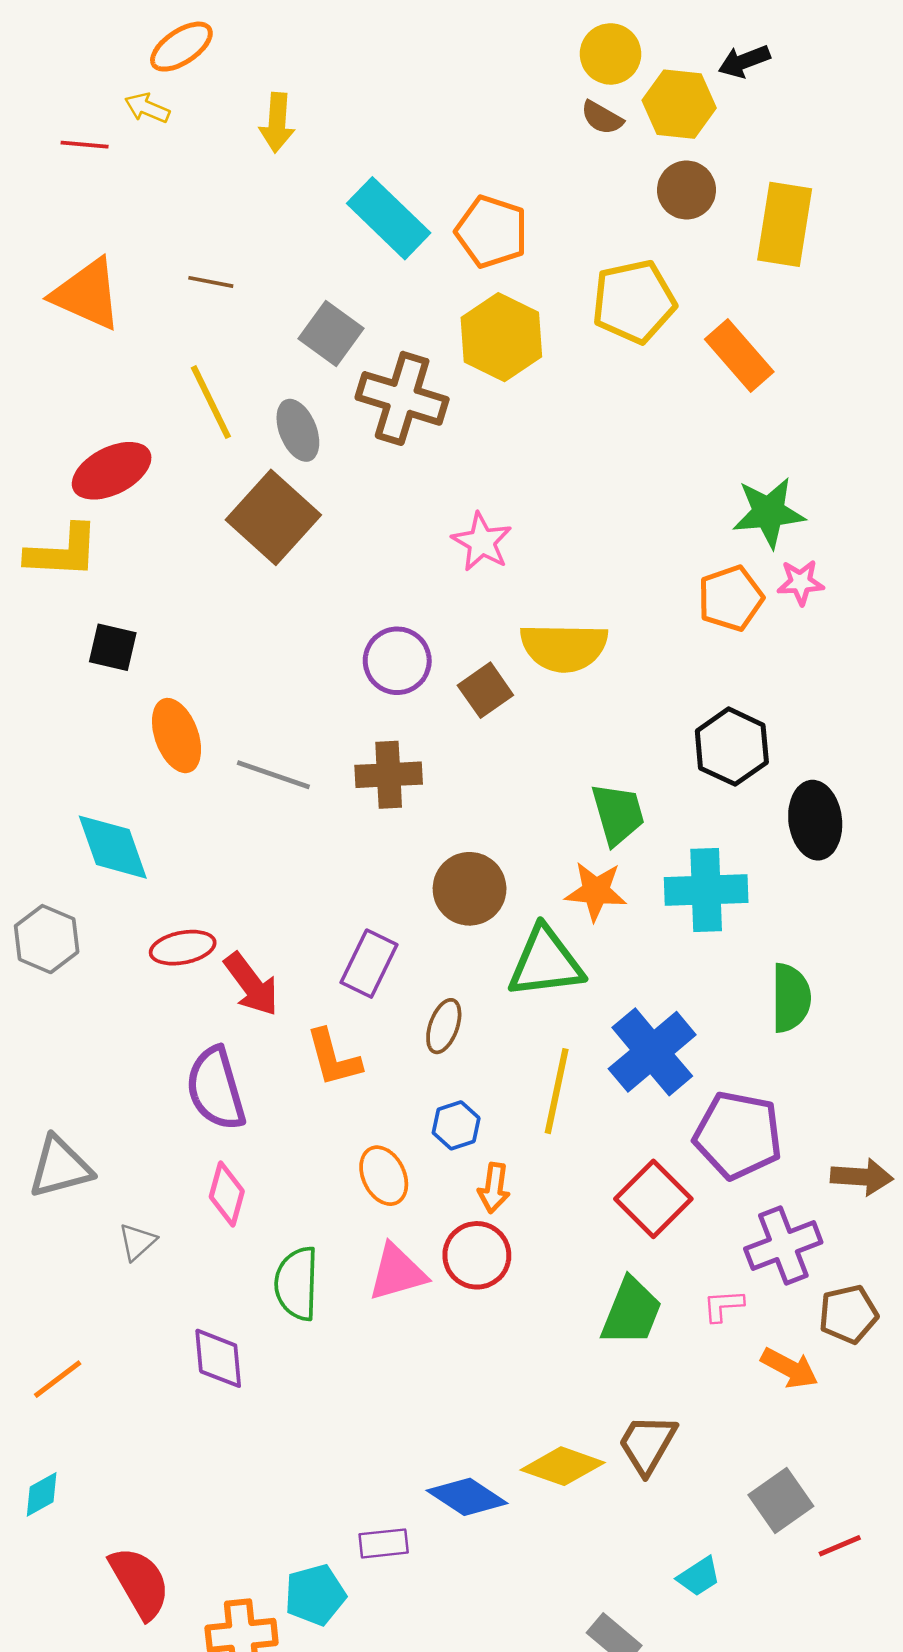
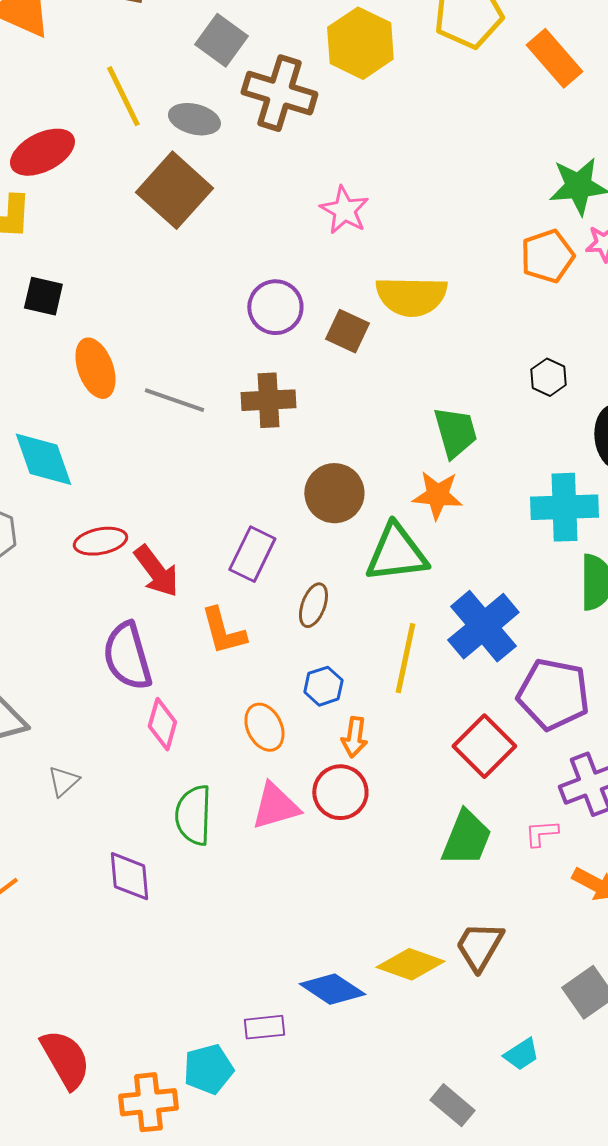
gray ellipse: (298, 430) -> (194, 119), turned -54
brown square: (485, 690) -> (347, 331), turned -30
black hexagon: (732, 747) -> (548, 377), size x0.6
cyan cross: (706, 890) -> (564, 507), moved
pink diamond: (227, 1194) -> (162, 724), moved

